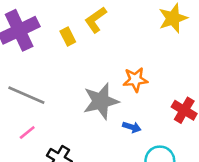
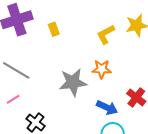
yellow L-shape: (96, 20) -> (106, 34), moved
blue arrow: (132, 127) -> (107, 108), moved, size x1.5

